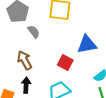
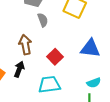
red square: (65, 63) -> (55, 57), moved

